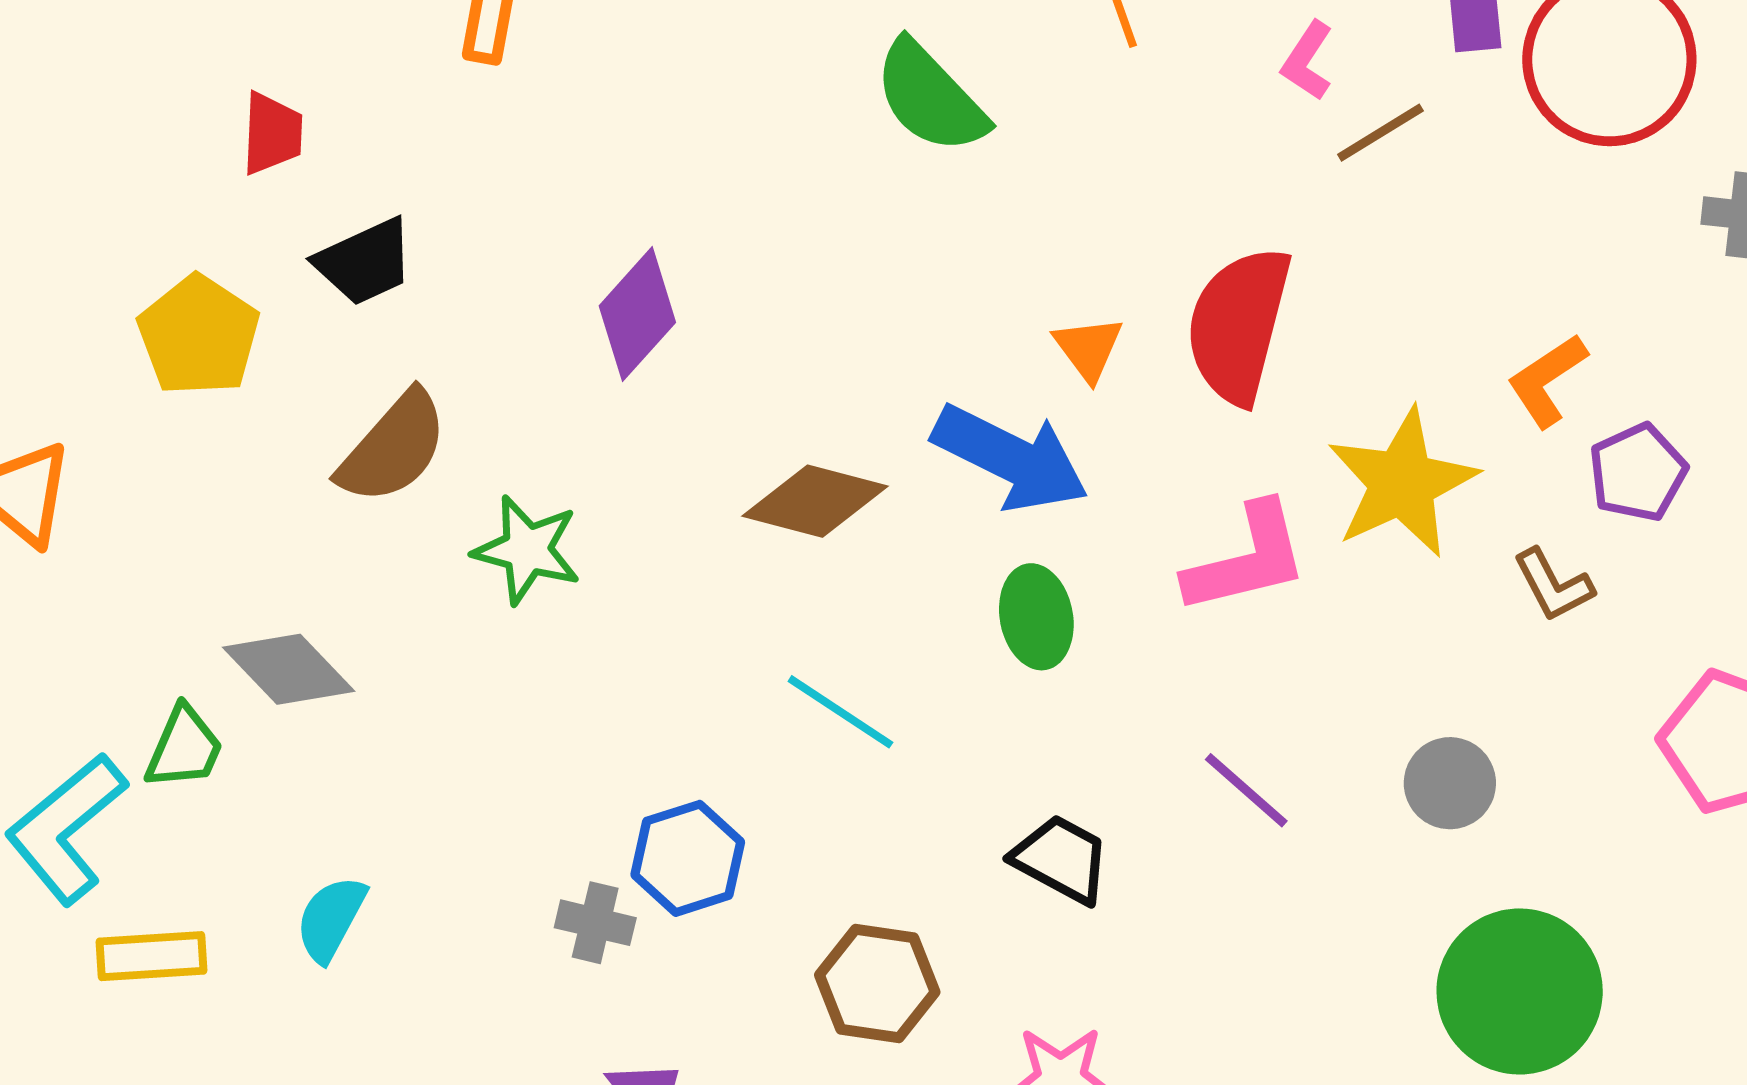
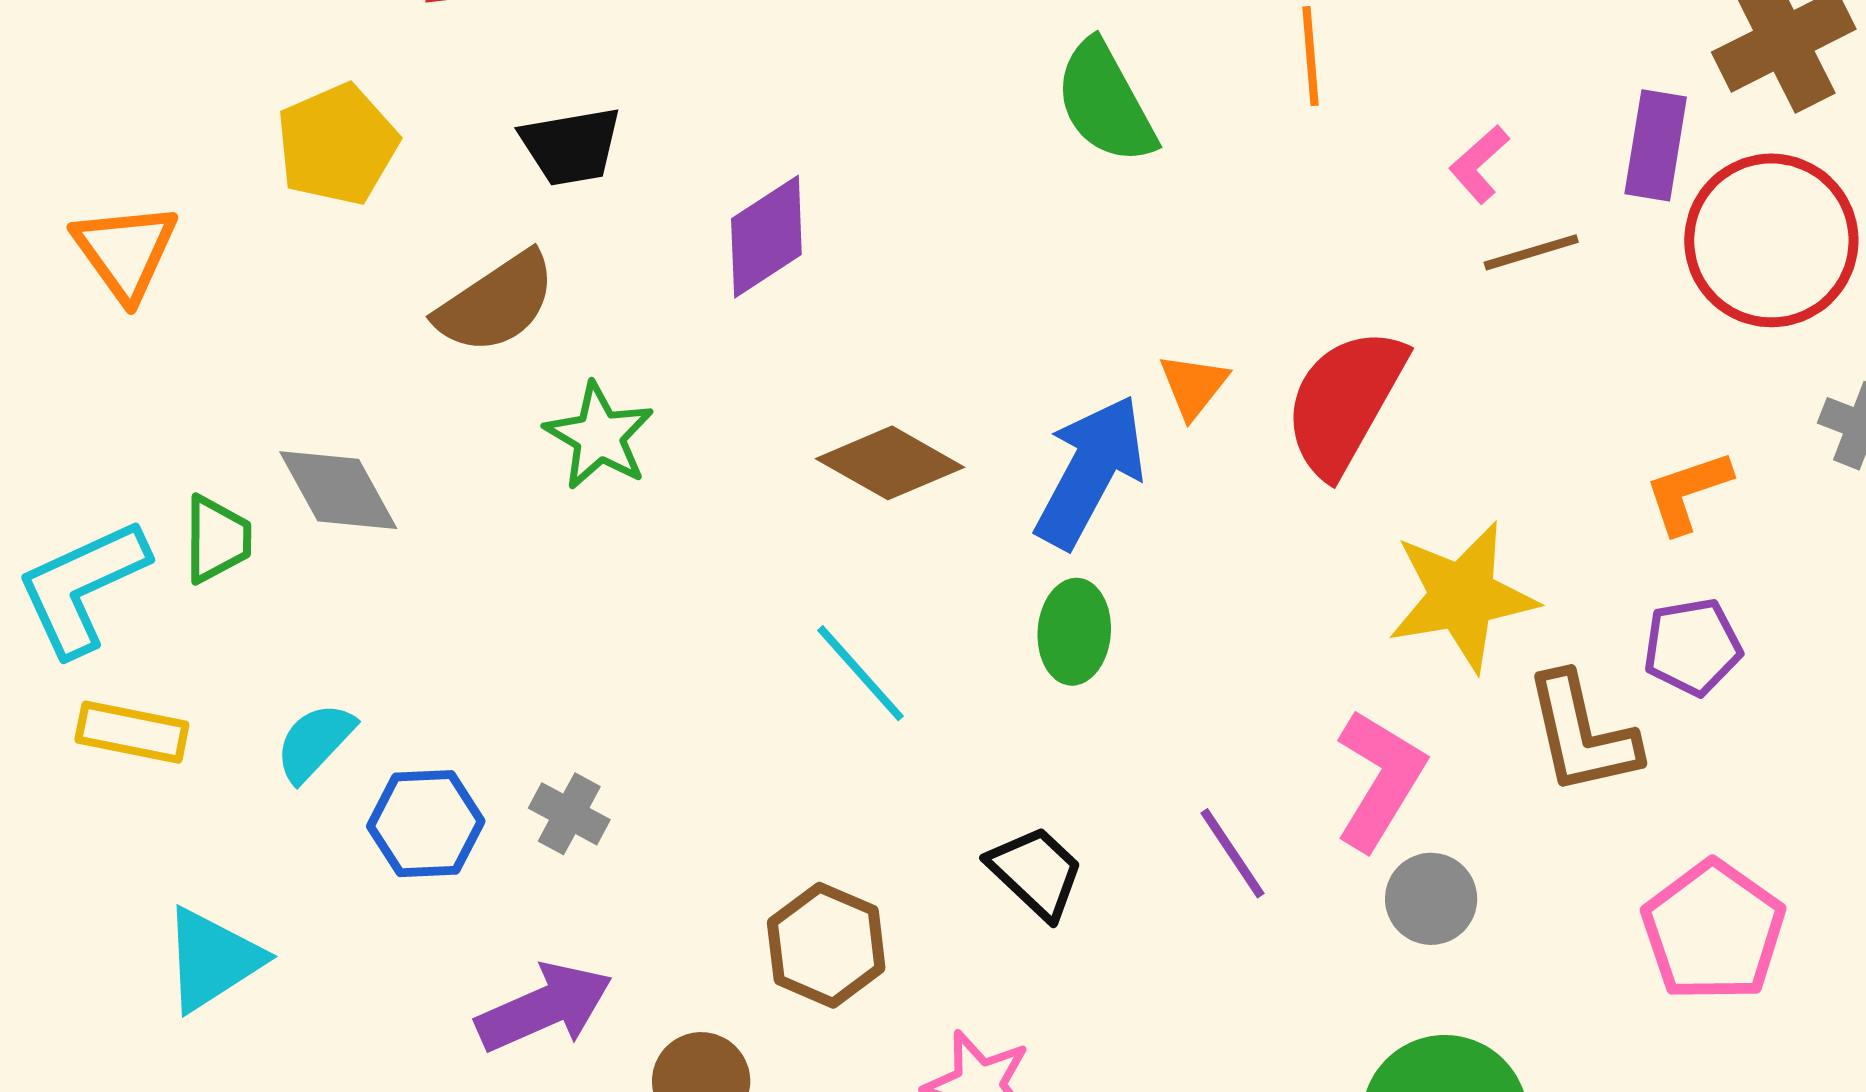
black trapezoid: (365, 262) -> (571, 146), moved
orange L-shape: (1547, 380) -> (1688, 492), moved
blue arrow: (1010, 458) -> (1090, 472), turned -103
pink L-shape: (1247, 559) -> (1380, 780), moved, turned -60
brown L-shape: (1553, 585) -> (1582, 734), size x1.6
green trapezoid: (184, 748) -> (217, 539), turned -38
blue hexagon: (688, 858) -> (426, 824), moved

